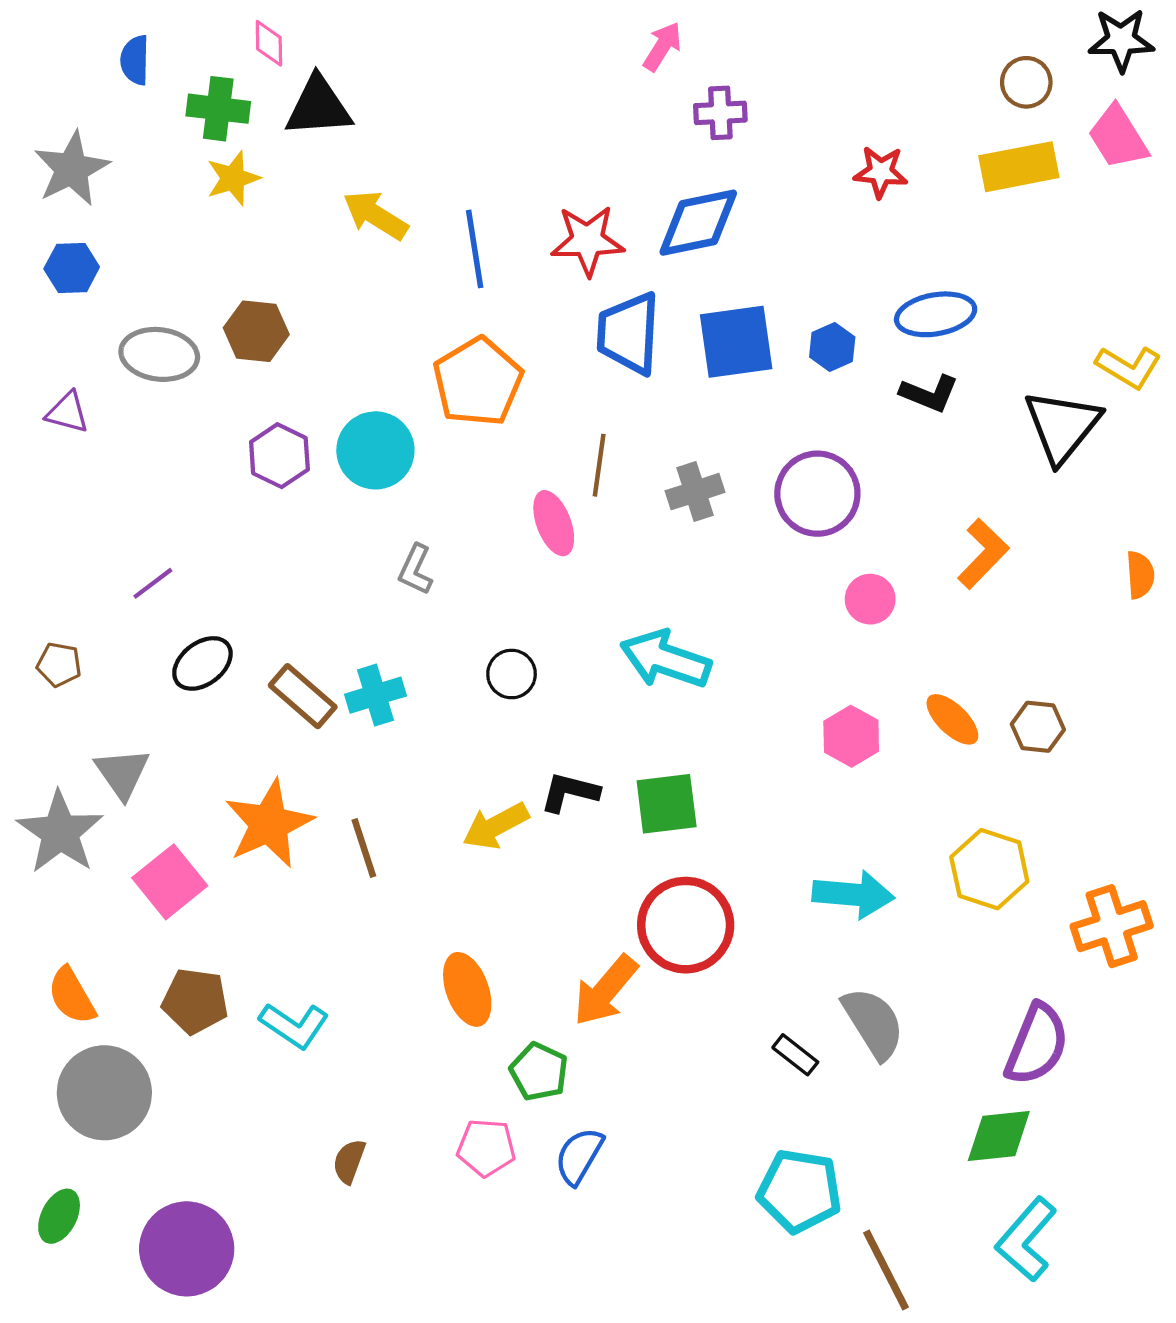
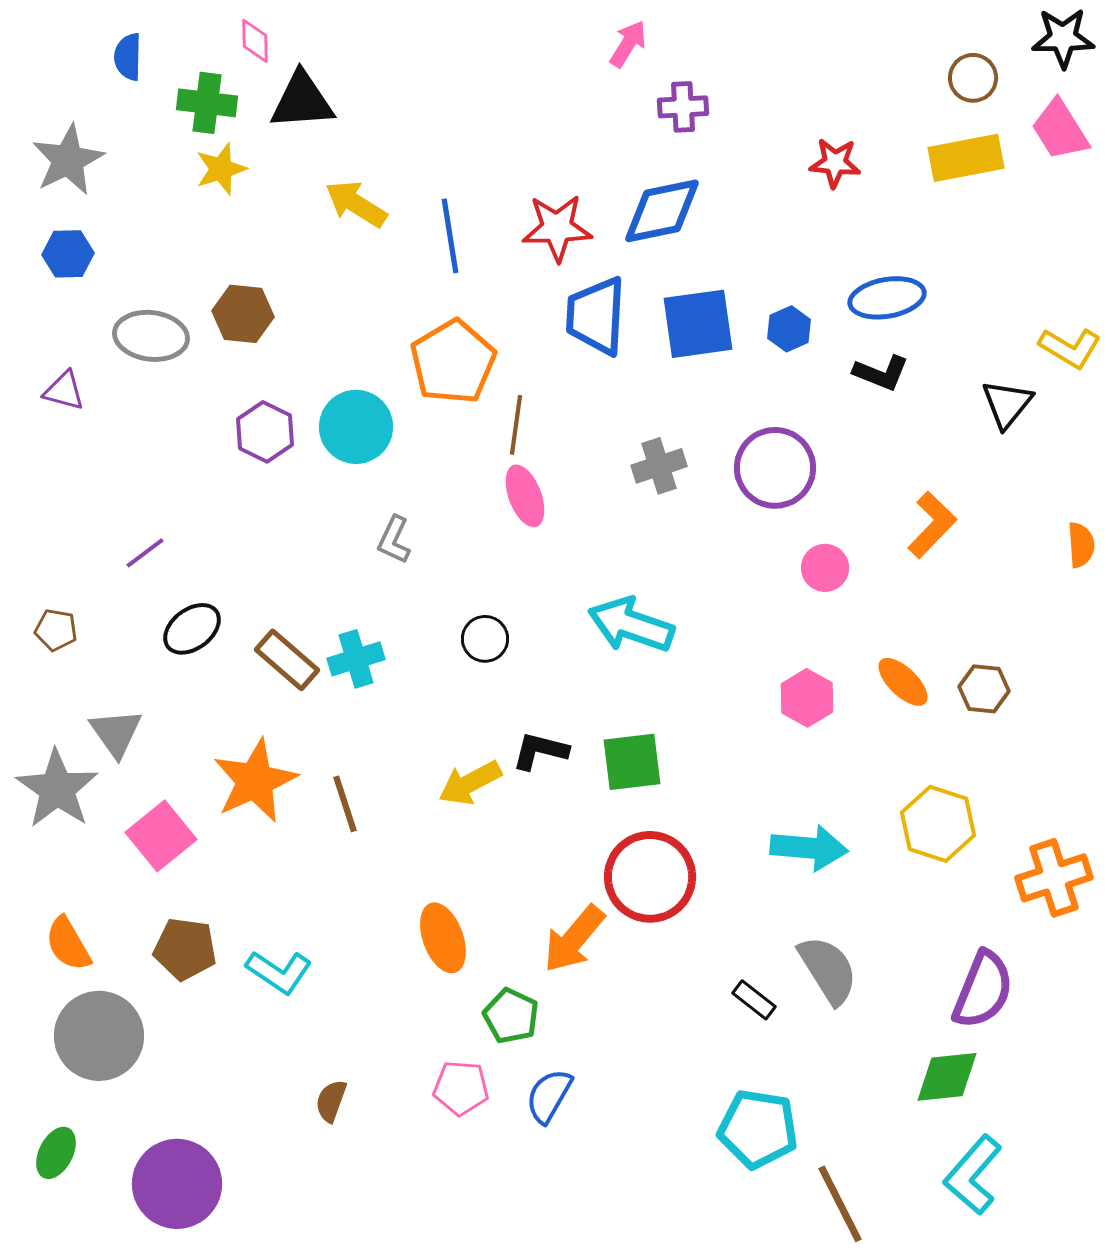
black triangle: (1062, 426) -> (1007, 404), size x0.7
brown line: (599, 465) -> (516, 425), moved

